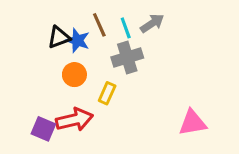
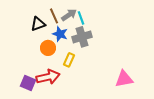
gray arrow: (152, 23) -> (69, 15), moved
brown line: (99, 25) -> (54, 16), moved
blue star: (78, 40) -> (60, 34), moved

